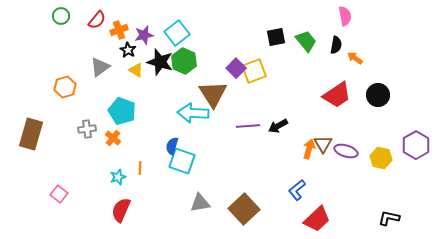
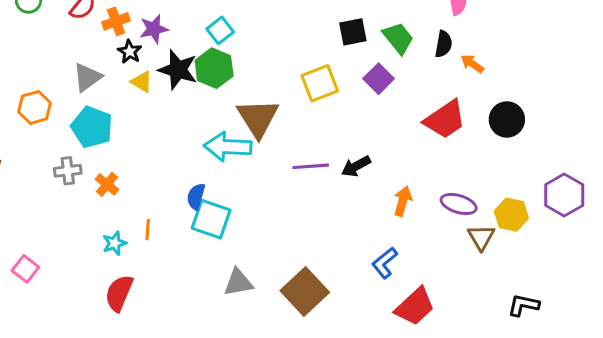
cyan square: (177, 33) -> (220, 30), moved, size x0.7
purple square: (236, 68) -> (379, 79), moved
cyan pentagon: (122, 111) -> (92, 127), moved
brown triangle: (323, 144) -> (481, 237), moved

